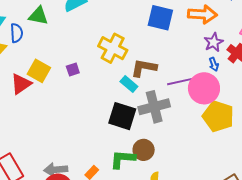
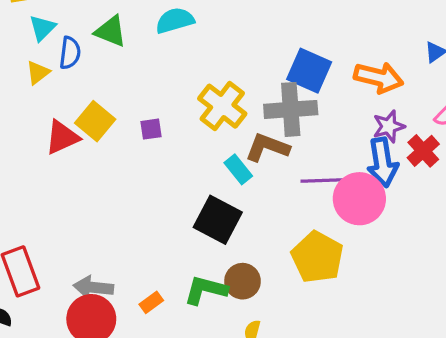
blue arrow: (214, 64) -> (382, 162), size x2.0
gray cross: (154, 107) -> (291, 109), moved
yellow pentagon: (218, 116) -> (317, 257), moved

